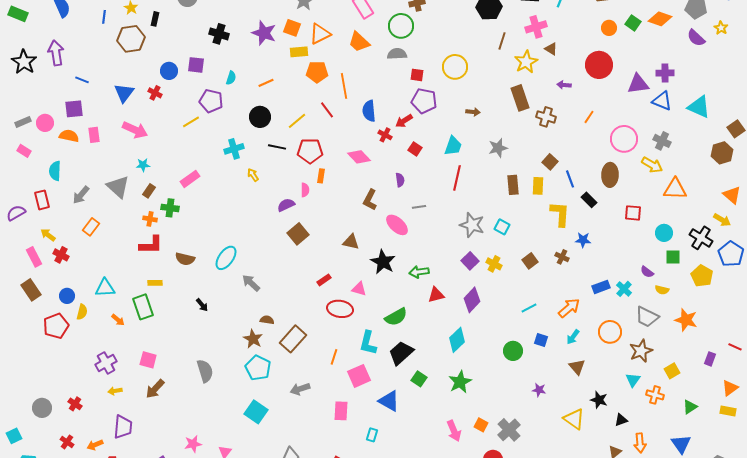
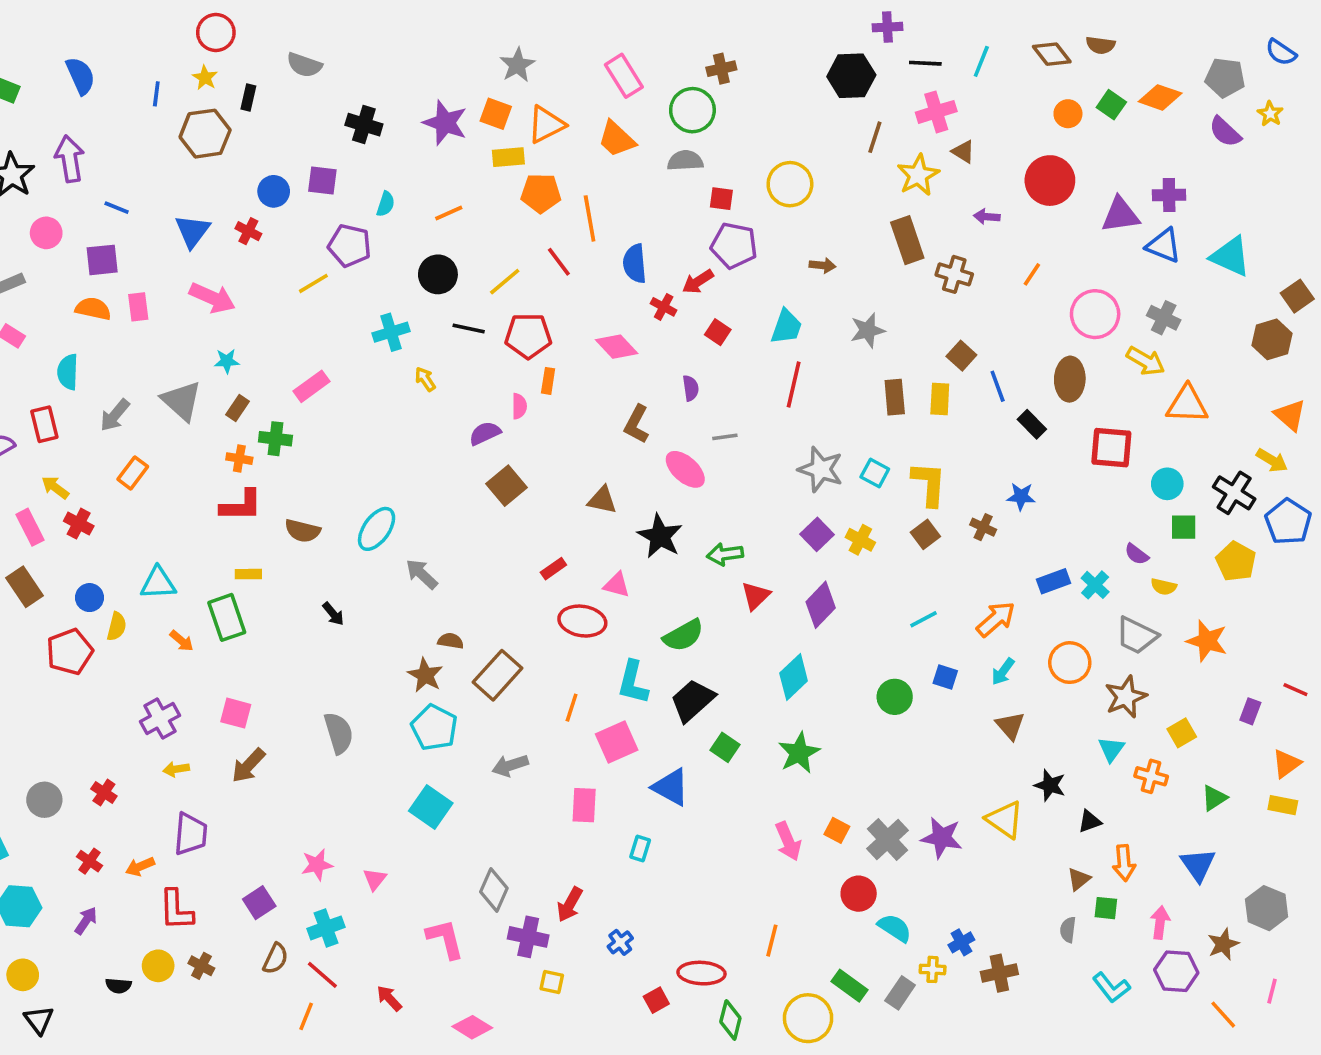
pink circle: (45, 123) -> (46, 233), moved
red square: (633, 213) -> (1111, 448), size x1.4
yellow L-shape: (560, 214) -> (929, 484), moved
red triangle: (436, 295) -> (756, 596), turned -30
purple star: (539, 390) -> (942, 838), moved, size x1.6

